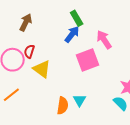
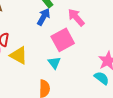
cyan triangle: (79, 100) -> (54, 63), moved

